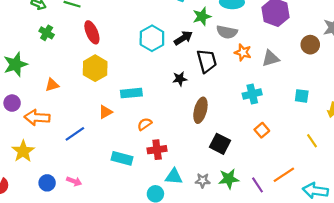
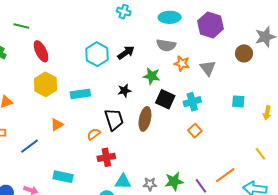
green star: (202, 16) -> (152, 76), moved, turned 30
gray triangle: (271, 58) -> (208, 68), turned -48
black trapezoid: (207, 61) -> (114, 119), moved
cyan rectangle: (131, 93) -> (80, 94), moved
orange square: (262, 130) -> (195, 131), moved
yellow line: (312, 141) -> (260, 154), moved
black square: (220, 144) -> (165, 99), moved
cyan rectangle: (122, 158) -> (63, 177), moved

